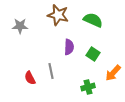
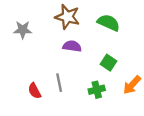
purple semicircle: (69, 47) -> (72, 46), moved, turned -84
green cross: (88, 87) -> (97, 90), moved

